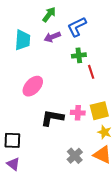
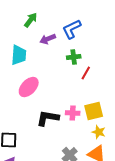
green arrow: (49, 14) -> (31, 20), moved
cyan trapezoid: (23, 40) -> (19, 55), moved
red line: (91, 72) -> (86, 73), turned 48

